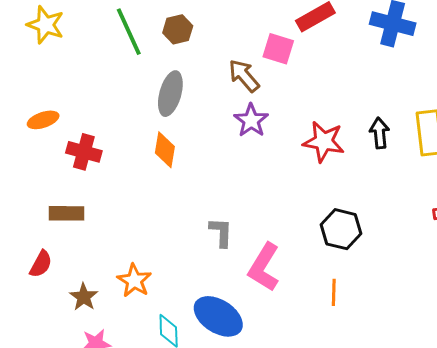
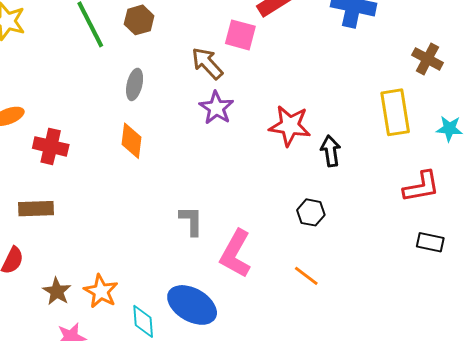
gray ellipse: (170, 94) -> (135, 84), size x0.7
black arrow: (380, 133) -> (331, 151), moved
black hexagon: (341, 229) -> (311, 212), size x0.7
orange star: (134, 281) -> (101, 291), moved
orange line: (334, 292) -> (306, 276), turned -52

